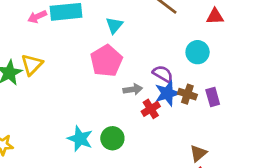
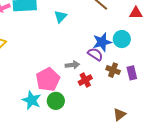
pink pentagon: (106, 61) -> (48, 79), moved
blue star: (167, 93) -> (102, 42), moved

